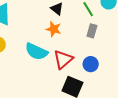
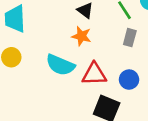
red triangle: (63, 59) -> (94, 74), turned 40

